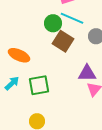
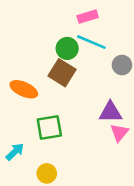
brown square: (63, 41) -> (62, 73), moved
cyan arrow: (12, 83) -> (15, 152), moved

